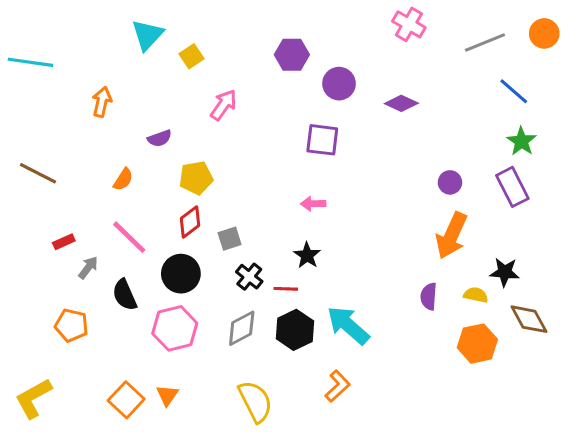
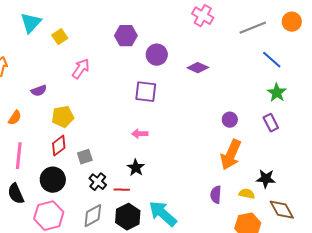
purple rectangle: (512, 187) -> (271, 123), size x0.7
pink line: (129, 237) -> (19, 156), turned 52

